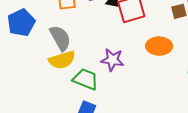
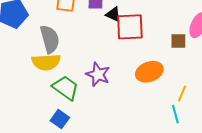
orange ellipse: (159, 46) -> (149, 72), turned -35

